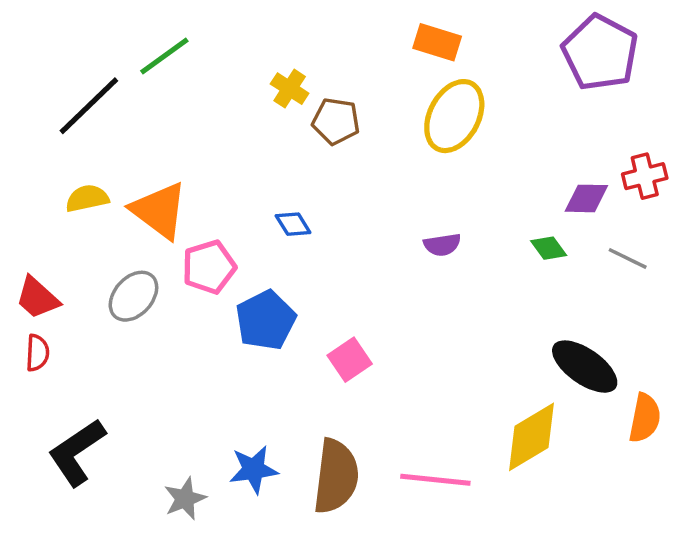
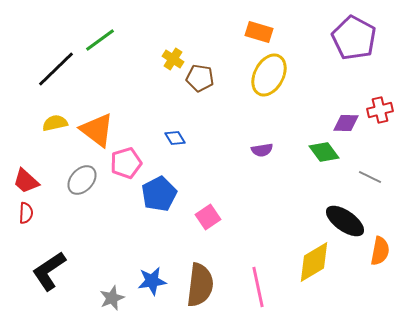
green diamond: (549, 248) -> (324, 152), size x1.4
gray line: (628, 258) -> (370, 177), moved
pink line: (435, 480) -> (258, 287), turned 72

